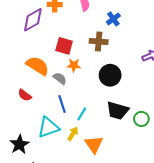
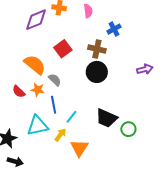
red square: (64, 46) -> (63, 49), turned 30
orange star: (74, 65) -> (38, 90), moved
black circle: (110, 75) -> (97, 72), moved

